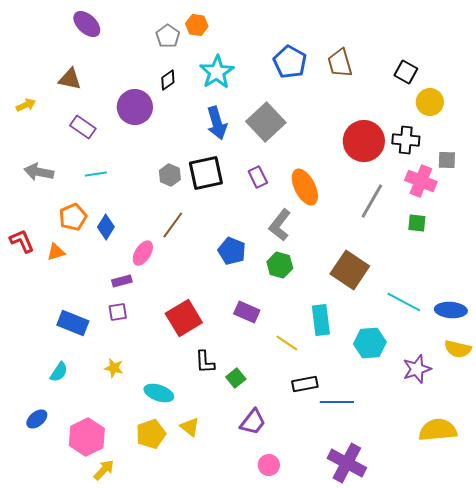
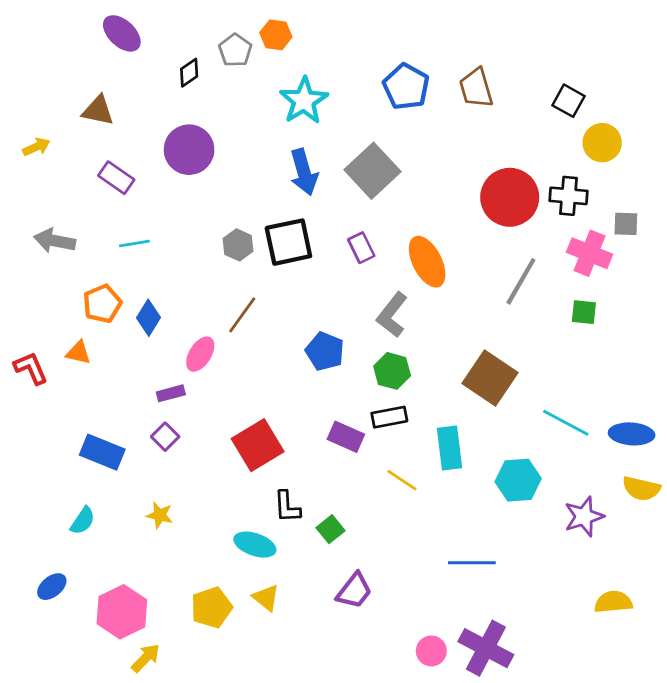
black diamond: (168, 80) -> (189, 73), moved
red L-shape: (22, 241) -> (31, 368), moved
orange triangle: (56, 252) -> (78, 353), turned 30
purple square: (118, 312) -> (165, 437), turned -36
black rectangle: (305, 384) -> (389, 417), moved
cyan ellipse: (159, 393) -> (255, 545), moved
yellow semicircle: (438, 430) -> (613, 602), size x0.7
pink circle: (269, 465) -> (431, 651), moved

